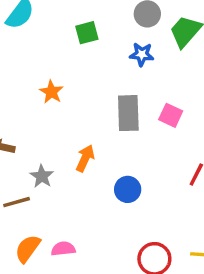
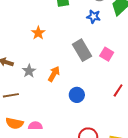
gray rectangle: (128, 113) -> (82, 50), turned -35
gray star: (42, 176) -> (29, 71), moved
orange semicircle: (28, 249) -> (14, 123), turned -120

